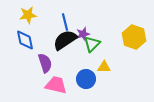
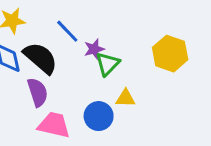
blue line: (65, 22) -> (67, 31), turned -30
black semicircle: (65, 40) -> (41, 58), moved, turned 75

